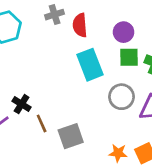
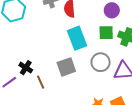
purple circle: (124, 32) -> (112, 10), moved
gray square: (71, 136) -> (66, 67), moved

